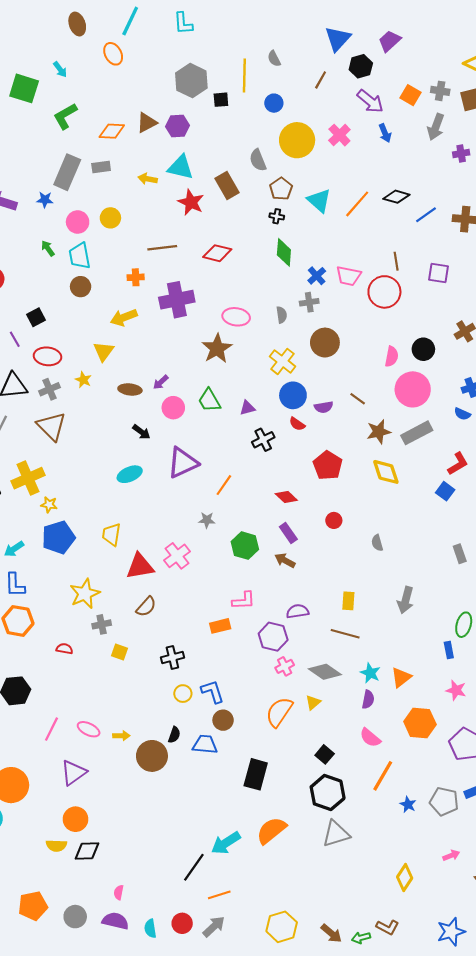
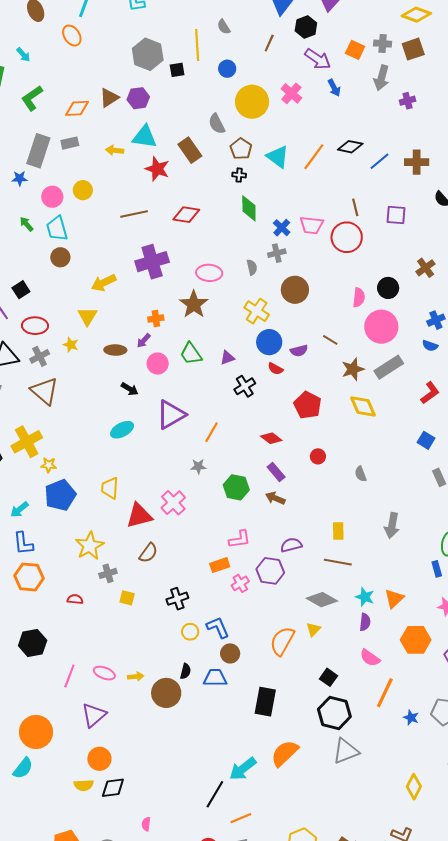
orange cross: (136, 277) -> (156, 319), moved
blue square: (445, 491) -> (426, 440), moved
pink cross: (285, 666) -> (240, 583), moved

